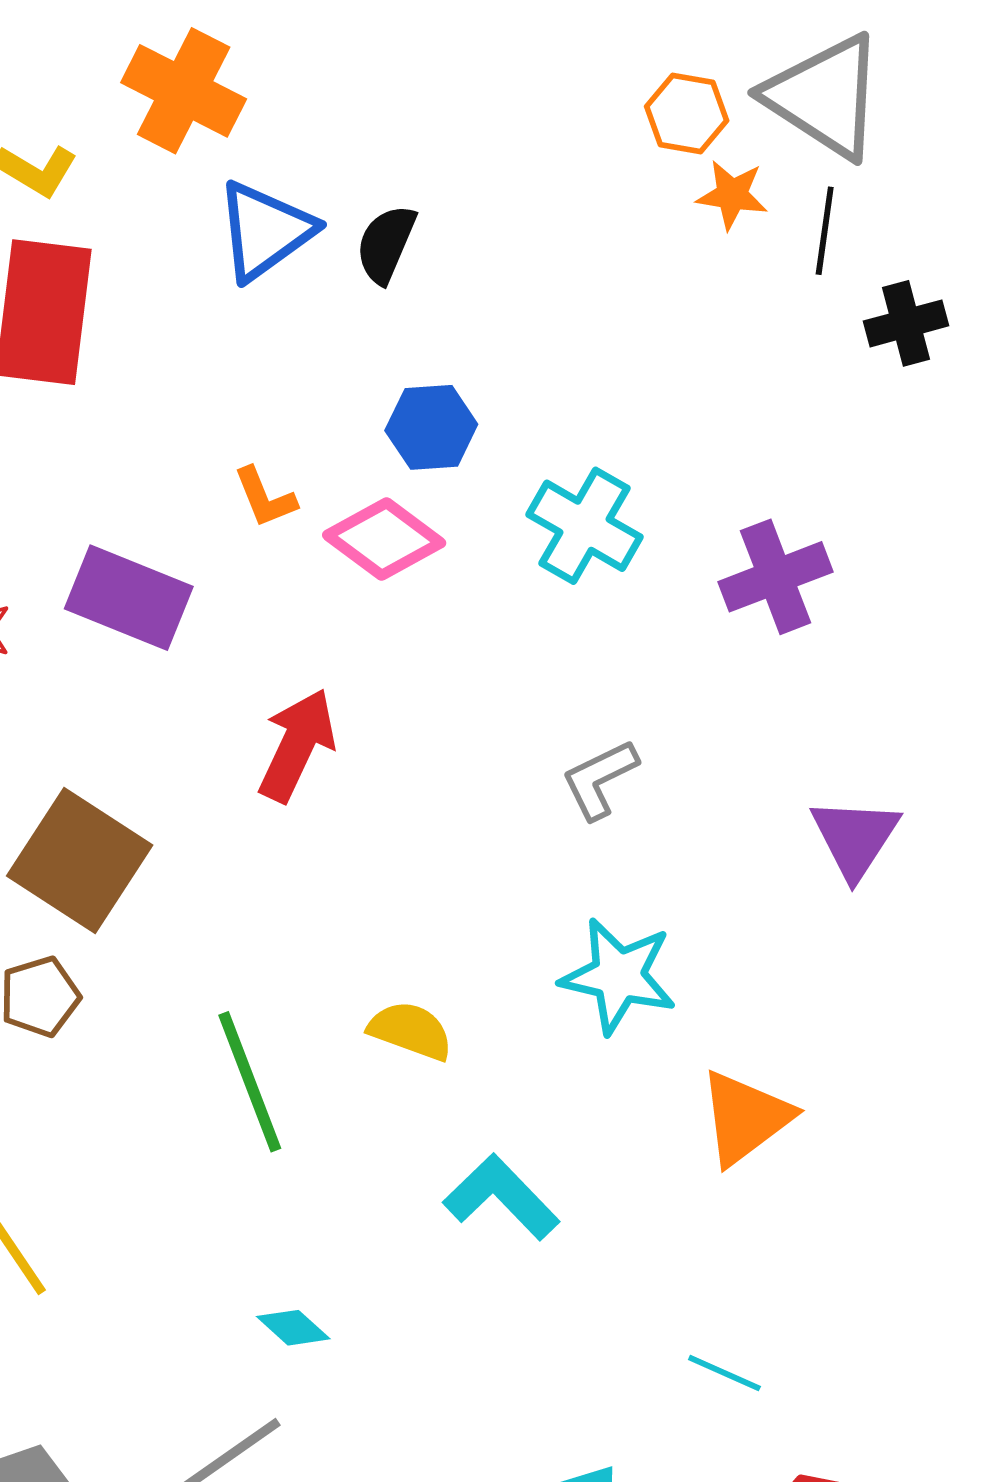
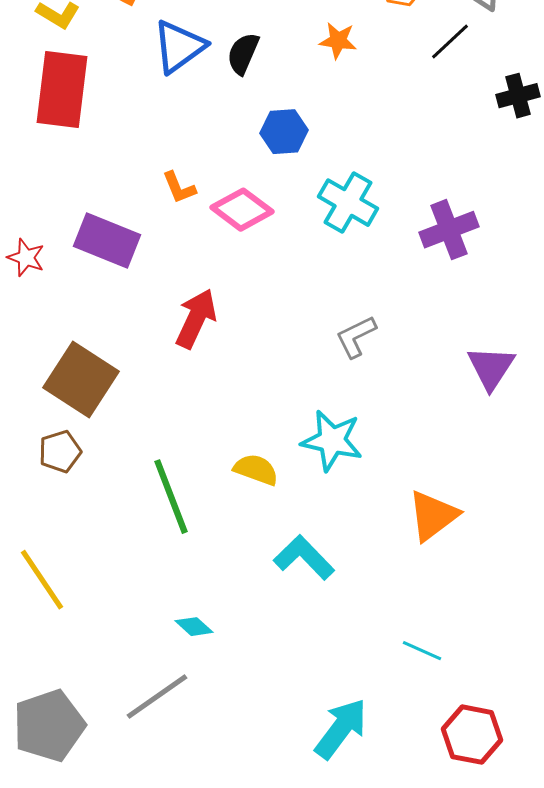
orange star: (732, 195) -> (338, 41), moved
black line: (825, 231) -> (450, 42), moved, turned 39
blue hexagon: (431, 427) -> (284, 132), moved
cyan star: (619, 976) -> (332, 441), moved

